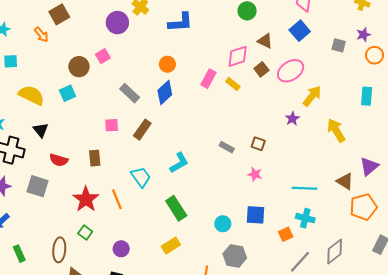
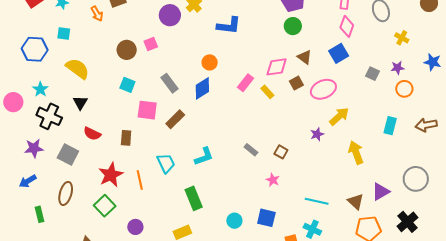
cyan square: (68, 93) -> (127, 85), moved, turned 35
pink square: (112, 125) -> (147, 110), size x1.5
green square: (85, 233) -> (105, 206), size x1.5
brown ellipse: (59, 250) -> (66, 193), moved

